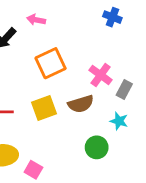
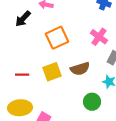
pink cross: (101, 75) -> (99, 37), moved

